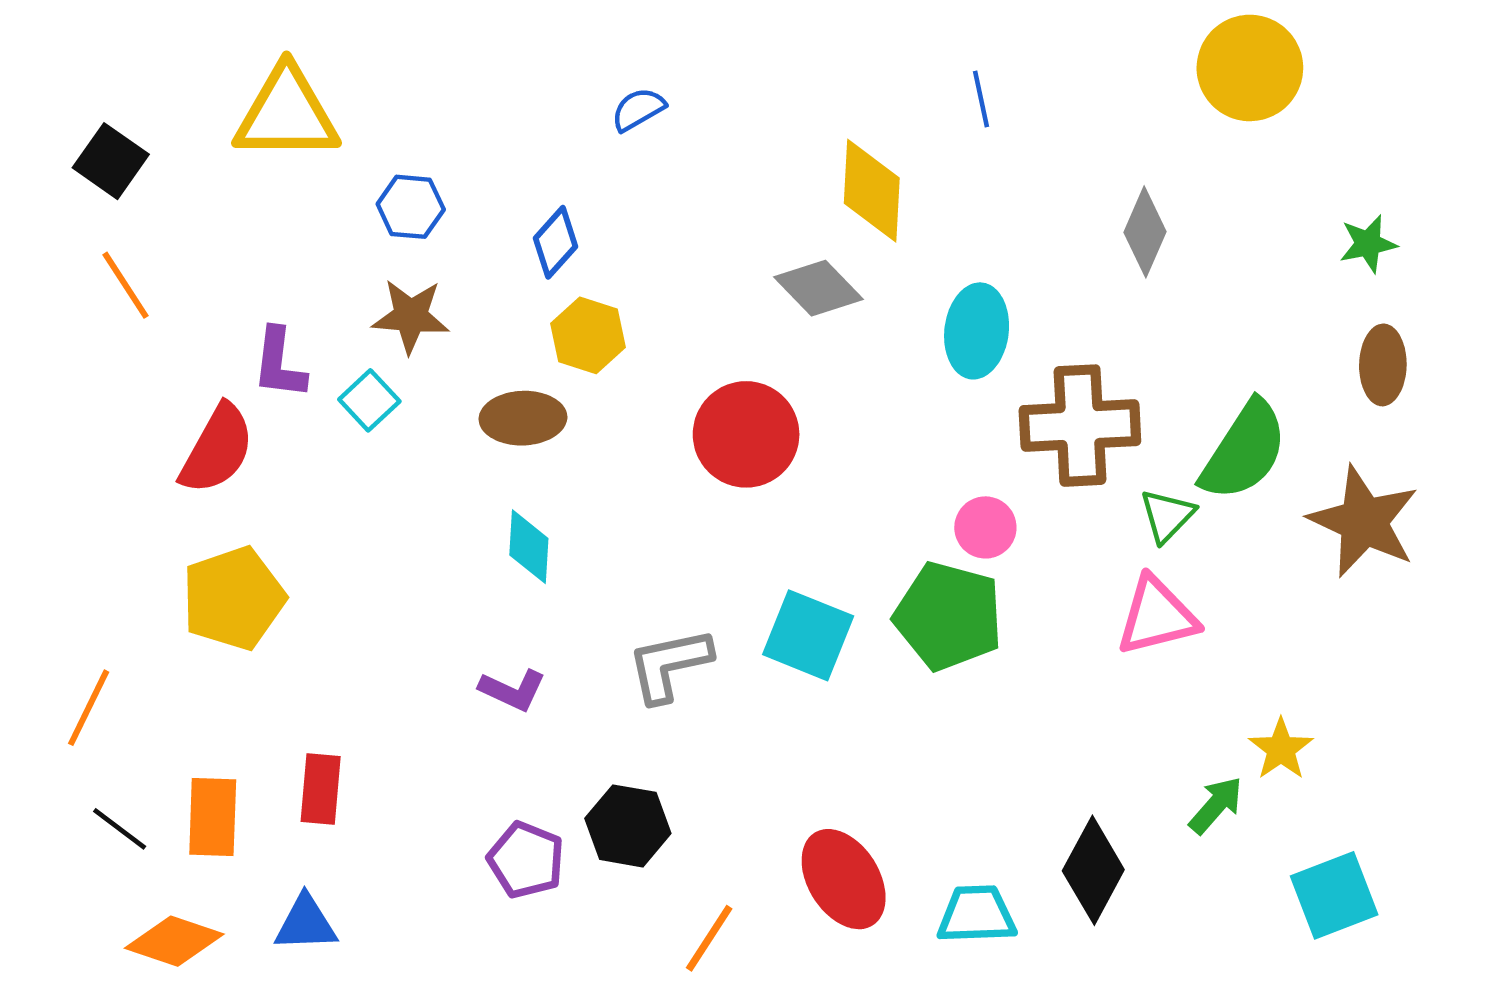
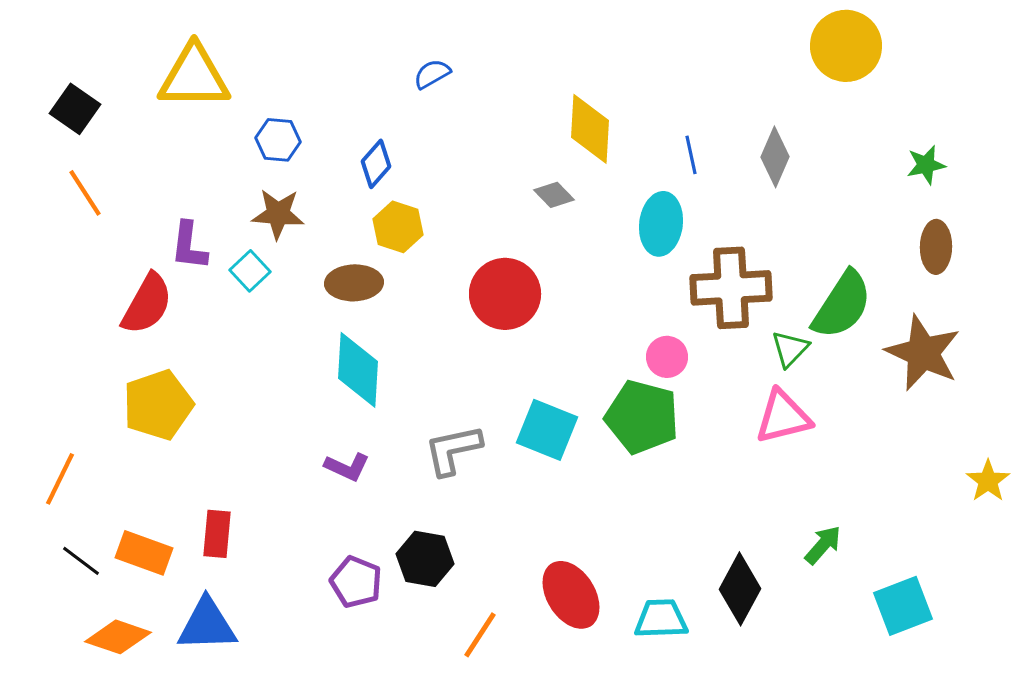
blue line: (981, 99) -> (691, 155), moved
gray diamond: (818, 288) -> (554, 195), size x0.7
cyan diamond: (529, 547) -> (358, 370), size x1.5
yellow star: (1281, 749) -> (988, 481), moved
orange rectangle: (213, 817) -> (144, 553), turned -72
blue triangle: (306, 923) -> (207, 625), size x1.4

